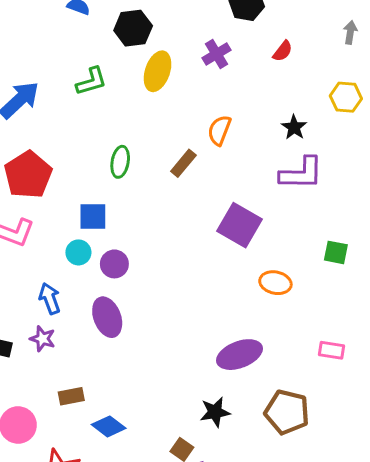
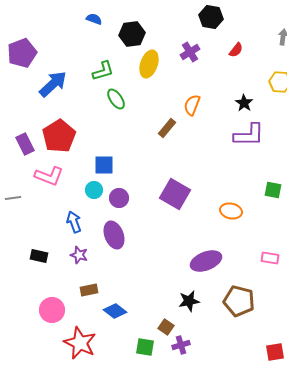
green ellipse: (120, 162) -> (116, 99), moved, turned -45
purple square: (239, 225) -> (175, 194), moved
purple star: (42, 339) -> (79, 255), moved

